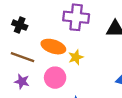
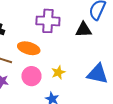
yellow star: (76, 57) -> (58, 72), moved

